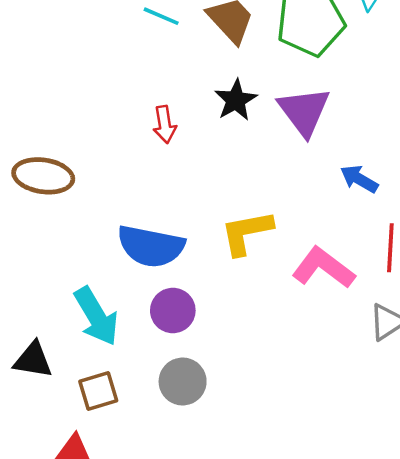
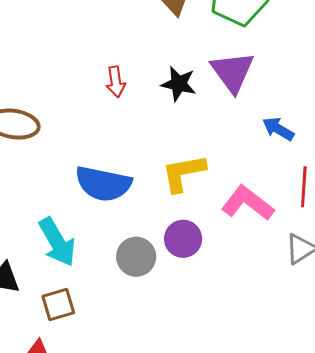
black star: (236, 100) -> (179, 84), moved, turned -30
purple circle: (173, 310) -> (183, 239), moved
gray circle: (183, 381) -> (136, 257), moved

